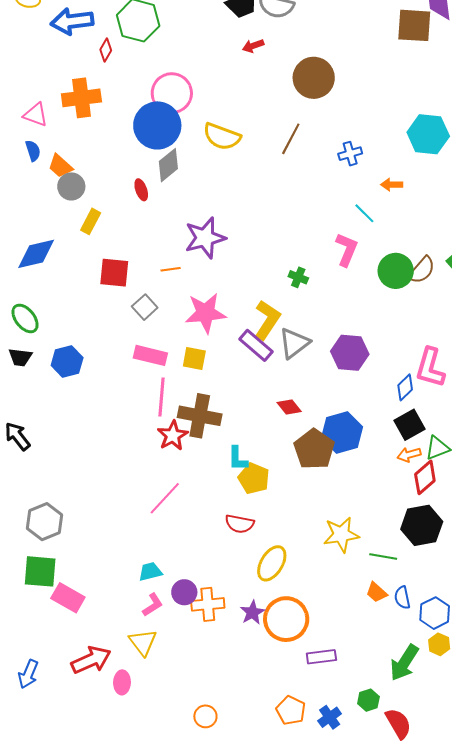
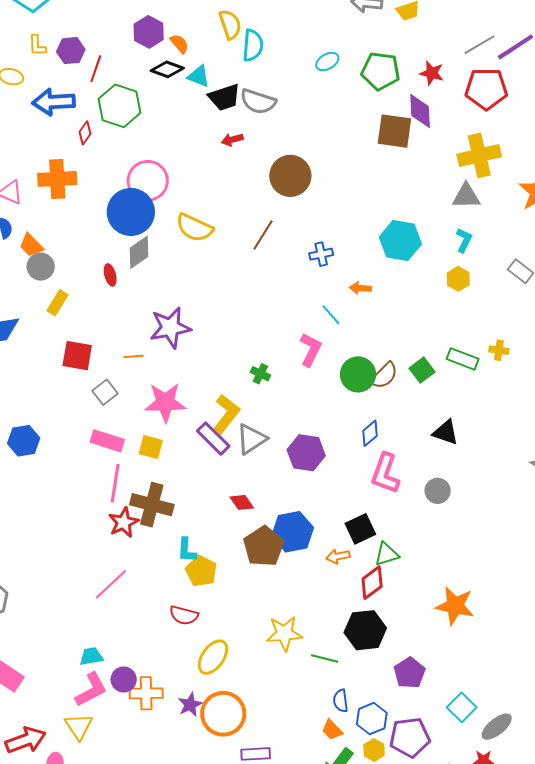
blue diamond: (405, 387) -> (370, 433), moved
orange arrow: (409, 455) -> (338, 556), moved
orange trapezoid: (377, 592) -> (332, 730), moved
pink L-shape: (153, 605) -> (91, 690), size x1.5

